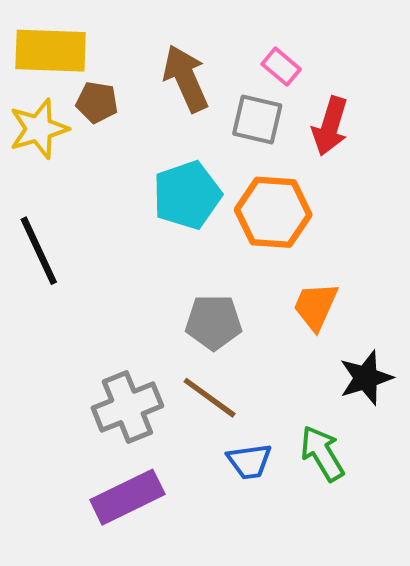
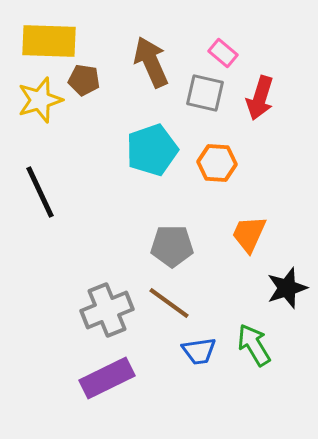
orange hexagon: (273, 212) -> (217, 163), size x0.7

